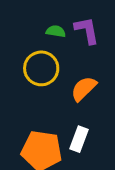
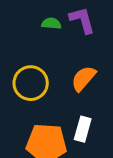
yellow circle: (41, 68) -> (31, 83), moved

